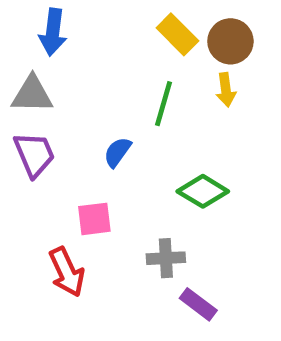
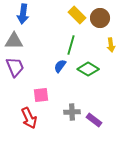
yellow arrow: (226, 90) -> (111, 45), moved
blue semicircle: (117, 152) -> (60, 66), moved
green diamond: (203, 191) -> (88, 69), moved
purple rectangle: (198, 304) -> (94, 120), moved

